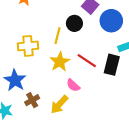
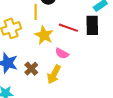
brown cross: (32, 100) -> (31, 69), moved

